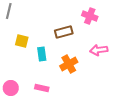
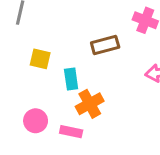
orange cross: (69, 64) -> (90, 104), moved
pink circle: (11, 88) -> (36, 121), moved

